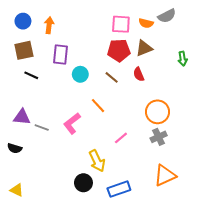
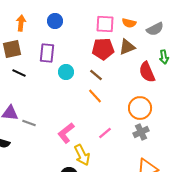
gray semicircle: (167, 16) -> (155, 29), moved
blue circle: (23, 21) -> (55, 21), moved
orange arrow: (49, 25) -> (21, 23), moved
red semicircle: (139, 74) -> (147, 72), moved, size x1.5
orange line: (98, 106) -> (95, 96), moved
pink L-shape: (72, 123) -> (66, 133), moved

